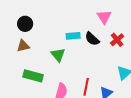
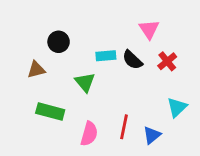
black circle: (25, 24) -> (59, 42), moved

